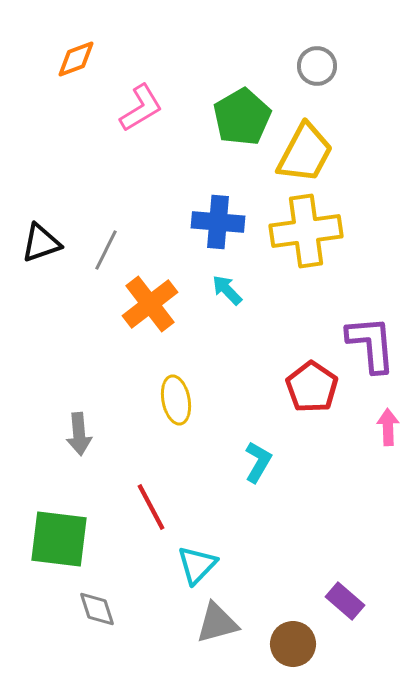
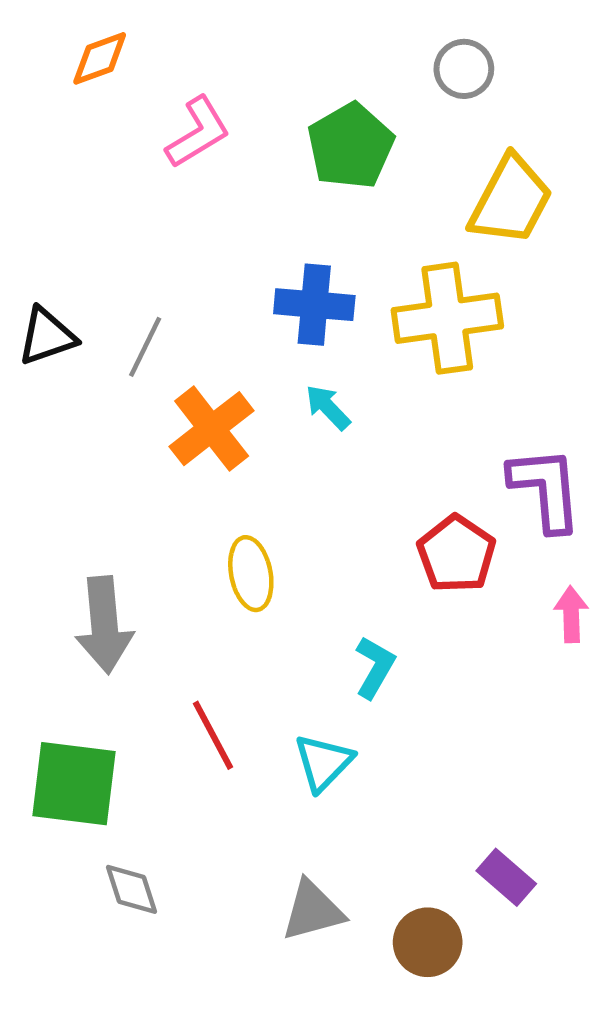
yellow trapezoid: (305, 153) -> (511, 200), moved
gray arrow: (79, 434) -> (104, 625), size x1.5
cyan triangle: (197, 565) -> (323, 762), moved

